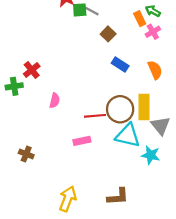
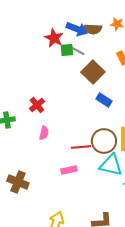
brown square: (108, 34) -> (93, 72), size x1.6
red cross: (32, 70) -> (37, 105), moved
brown cross: (26, 154) -> (18, 182), size x1.5

